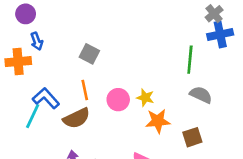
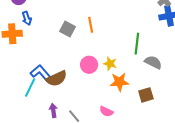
green line: (190, 60) -> (137, 44), moved
orange line: (85, 90) -> (91, 25), moved
blue L-shape: (46, 98) -> (41, 73), moved
cyan line: (33, 116) -> (30, 88), moved

